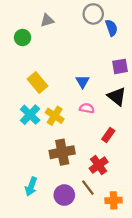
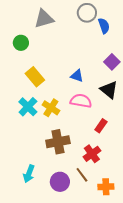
gray triangle: (47, 20) -> (44, 19), size x1.5
green circle: (23, 38) -> (21, 43), moved
purple square: (120, 66) -> (112, 62), turned -35
blue triangle: (83, 81) -> (77, 76), turned -40
pink semicircle: (87, 108) -> (81, 101), size x1.5

